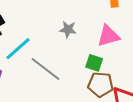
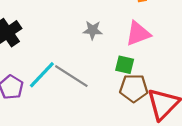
cyan line: (18, 49) -> (42, 75), moved

